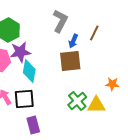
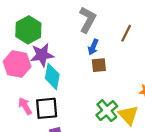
blue arrow: (73, 41) -> (93, 47), moved
brown square: (70, 61) -> (99, 65), size x0.6
yellow triangle: (96, 105) -> (128, 115), turned 48

